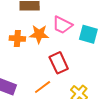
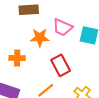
orange cross: (17, 39) -> (17, 58), moved

